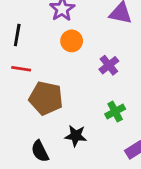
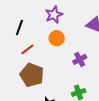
red line: (21, 69) -> (27, 49), moved, turned -56

